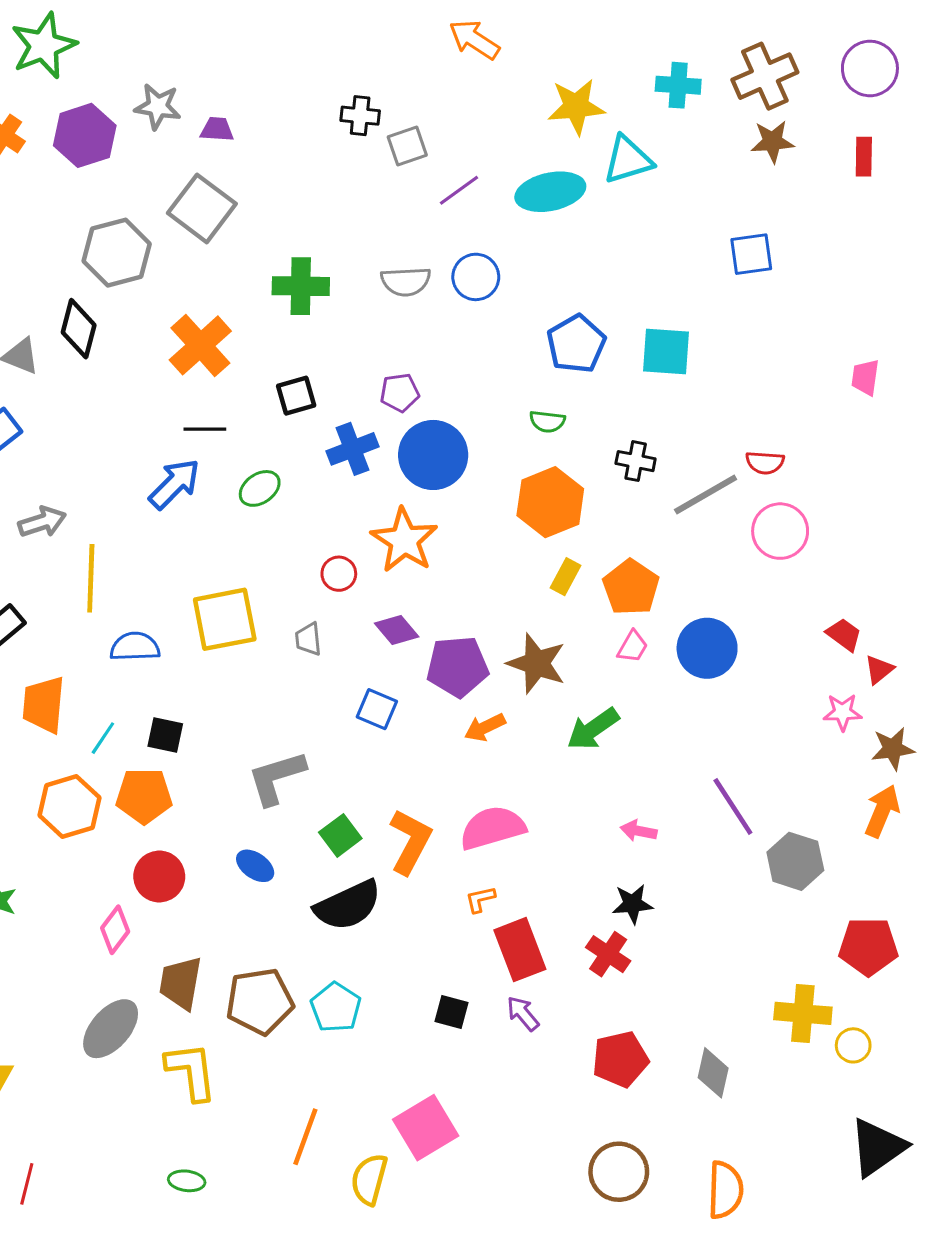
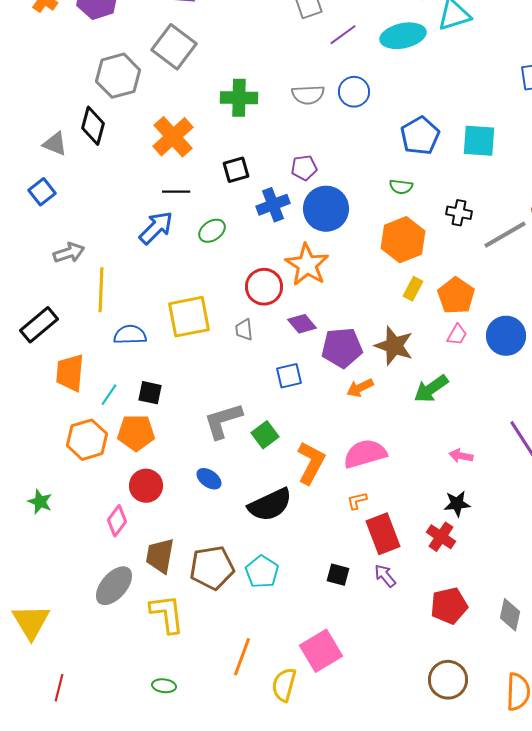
red circle: (339, 574) -> (264, 287), size x1.6
blue square: (377, 709) -> (289, 376), turned -36
green square: (340, 835) -> (265, 435), moved

